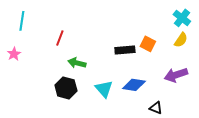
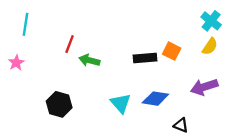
green arrow: (77, 63) -> (89, 60), moved
black hexagon: (66, 88) -> (59, 104), moved

